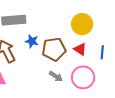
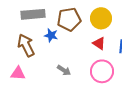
brown pentagon: (54, 49) -> (69, 19), moved
gray arrow: (56, 76) -> (64, 70), moved

